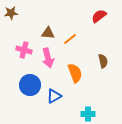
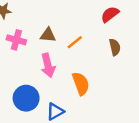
pink cross: (24, 50) -> (16, 40), moved
brown semicircle: (103, 61) -> (115, 47), moved

